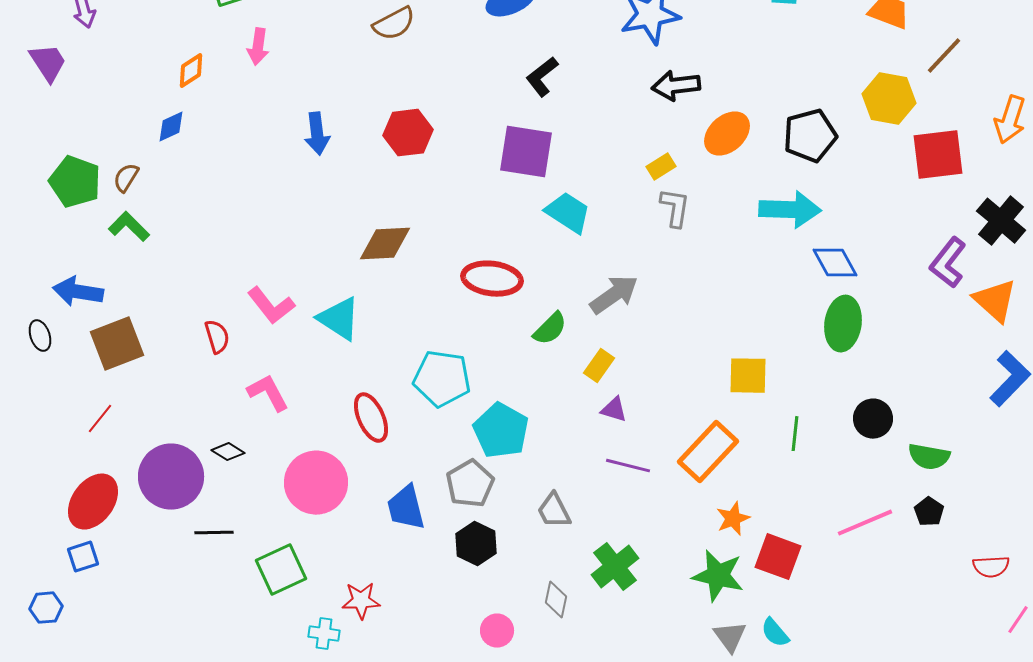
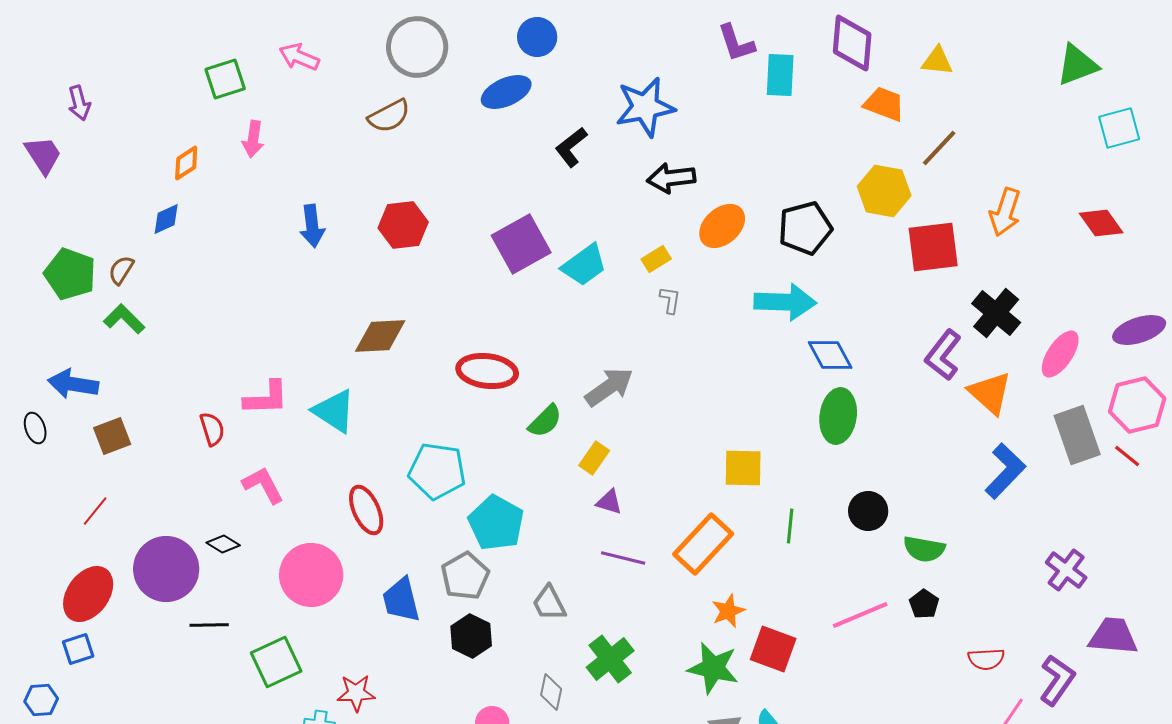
black L-shape: (542, 77) -> (571, 147), moved
purple square: (526, 152) -> (521, 244), turned -38
gray L-shape: (675, 208) -> (670, 300), size x0.7
cyan trapezoid: (568, 213) -> (584, 265), moved, turned 111
pink L-shape: (271, 306) -> (266, 398), turned -54
brown square: (117, 344) -> (112, 436), size x0.7

